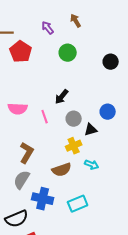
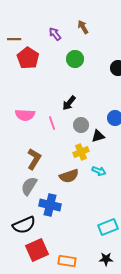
cyan rectangle: (78, 204) -> (108, 227), moved

